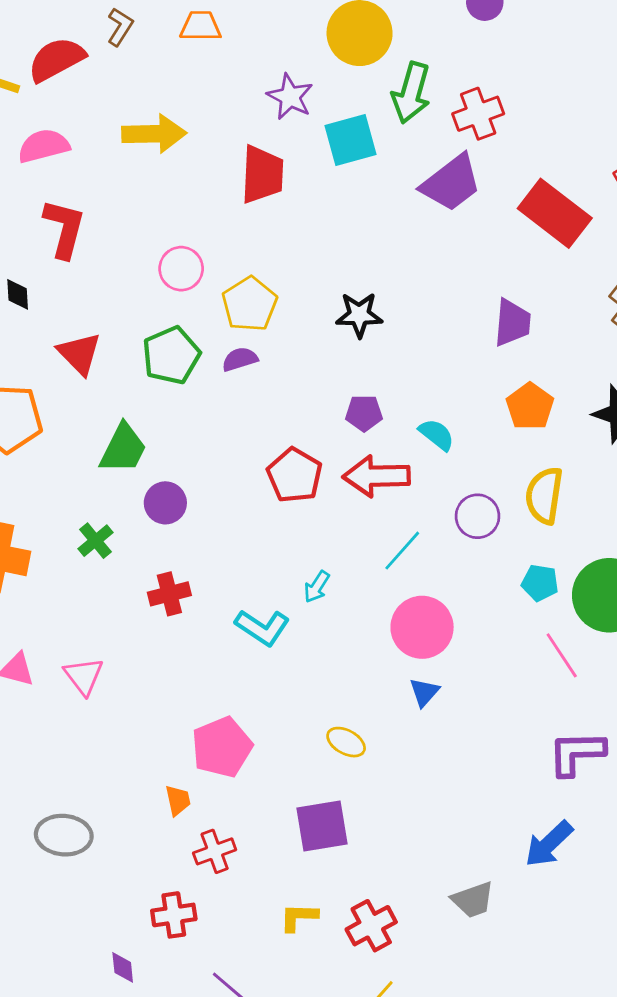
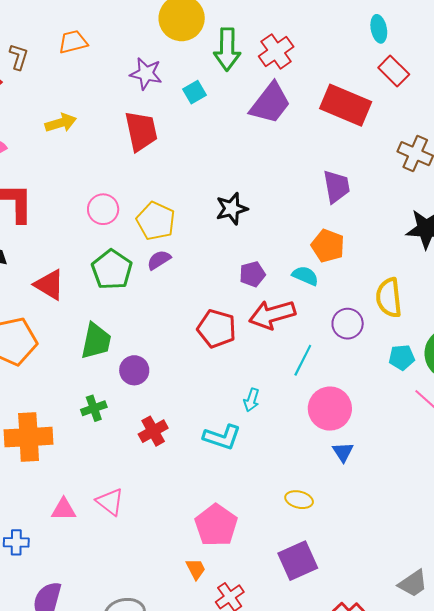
yellow arrow: (154, 134) -> (61, 123), size x0.7
cyan square: (350, 140) -> (195, 92), size x0.6
orange pentagon: (530, 406) -> (328, 246), moved
green cross: (96, 541) -> (94, 408), turned 35

